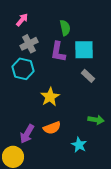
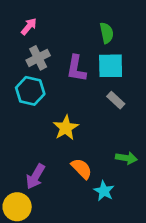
green semicircle: (65, 28) -> (107, 33), moved
orange semicircle: (52, 128) -> (82, 169), moved, turned -114

